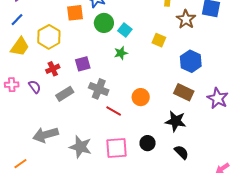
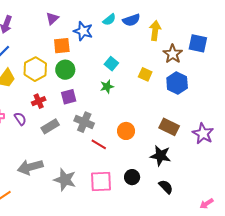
green circle: (104, 23) -> (65, 70), moved
blue hexagon: (191, 61) -> (177, 83), moved

